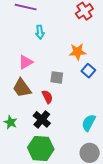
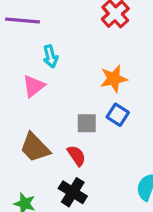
pink triangle: (26, 62) -> (34, 86), moved
blue square: (88, 71) -> (118, 115), moved

